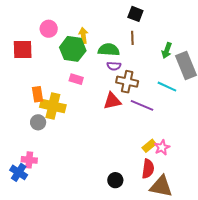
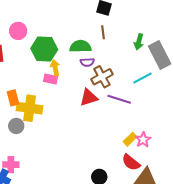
yellow arrow: (83, 35) -> (55, 68), moved
brown cross: (127, 82) -> (102, 77), turned -35
cyan line: (167, 87) -> (142, 78), turned -48
red semicircle: (148, 169) -> (131, 162), turned 126

